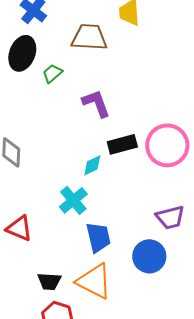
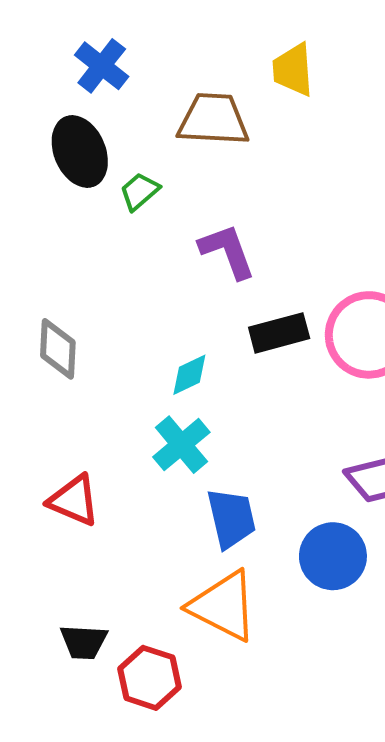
black ellipse: (22, 53) -> (80, 152), turned -44
cyan diamond: (92, 165) -> (189, 375), moved
black trapezoid: (49, 281) -> (84, 642), moved

